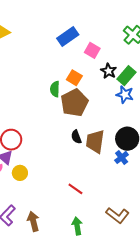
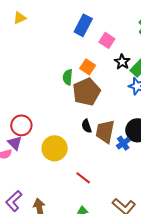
blue rectangle: (68, 37) -> (83, 25), turned -30
blue cross: (122, 157) -> (123, 143), moved
yellow circle: (20, 173) -> (55, 148), moved, size x1.6

